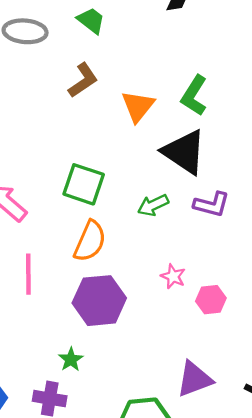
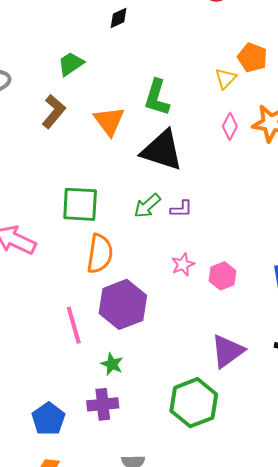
green trapezoid: (91, 20) -> (71, 64), moved, turned -56
purple L-shape: (212, 204) -> (181, 209), moved, size x0.7
pink line: (28, 274) -> (74, 325), moved
pink star: (173, 276) -> (183, 264), turned -30

